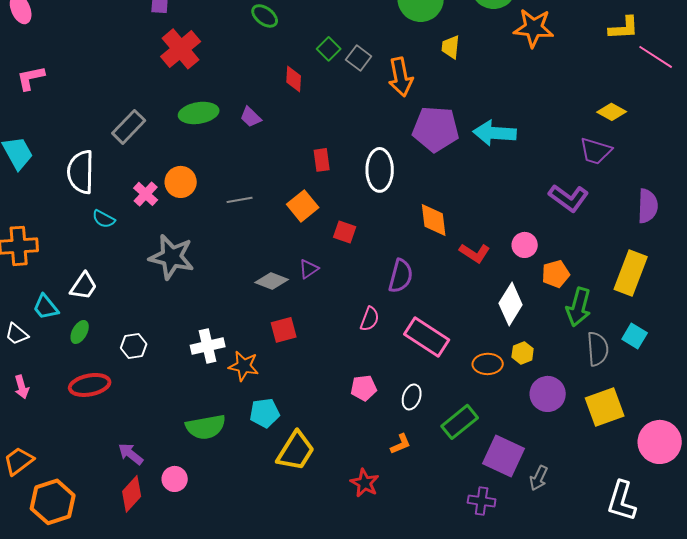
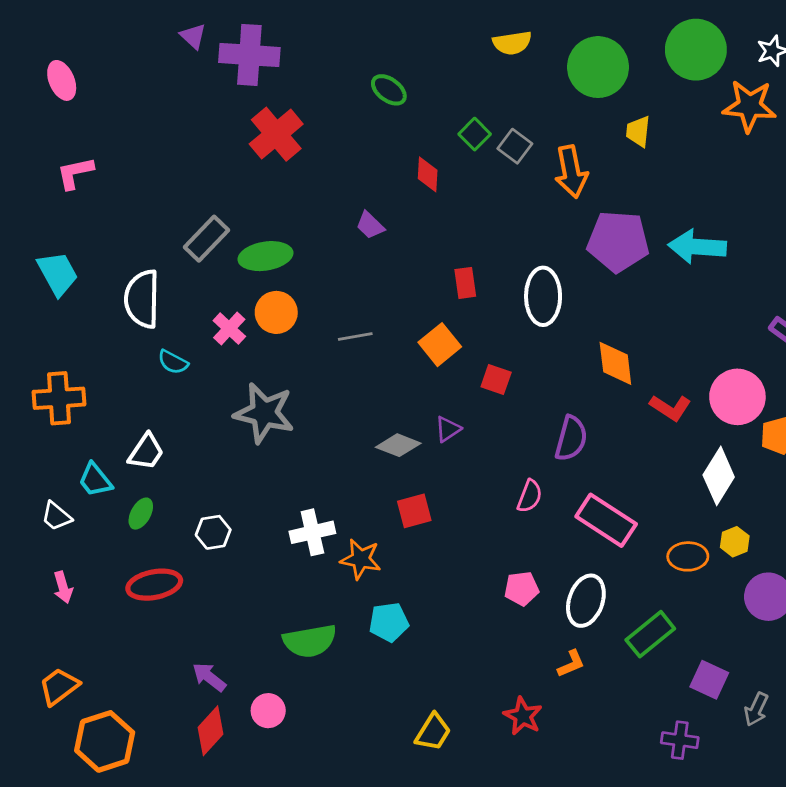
green ellipse: (199, 113) -> (265, 256), moved
pink circle: (525, 245) -> (737, 397), size x1.6
white ellipse: (412, 397) -> (586, 601), size x1.5
yellow trapezoid: (296, 451) -> (433, 732), moved, size x0.7
purple square: (504, 456) -> (709, 680), size x0.7

